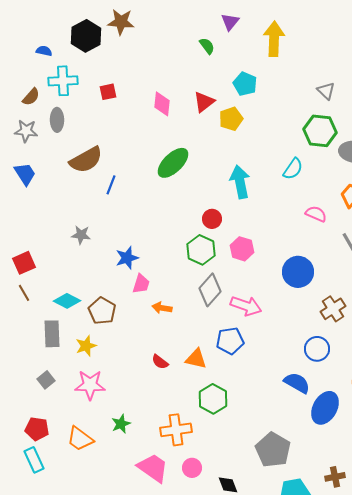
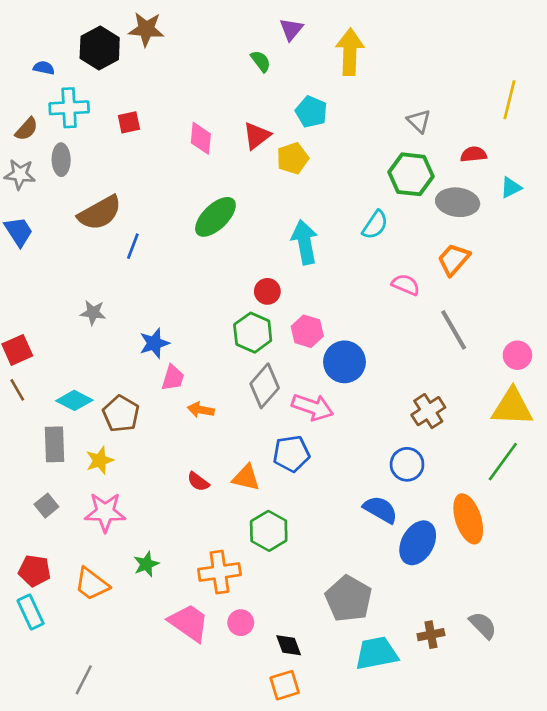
blue circle: (298, 272) -> (344, 362), moved

